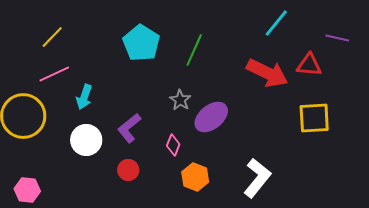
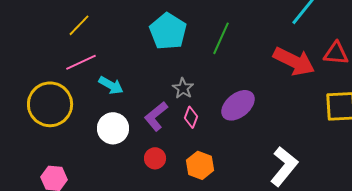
cyan arrow: (84, 97) -> (111, 85), turned -80
gray star: (180, 100) -> (183, 88), moved
pink diamond: (173, 145) -> (191, 117), moved
orange hexagon: (195, 177) -> (200, 165), moved

